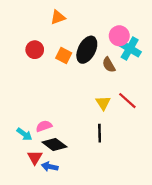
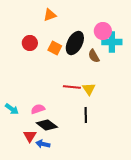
cyan cross: (130, 49) -> (112, 42), turned -30
red line: (127, 101) -> (72, 87), moved, turned -36
cyan arrow: (24, 134) -> (12, 109), moved

